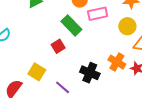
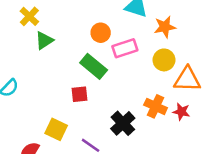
red square: (58, 46) -> (80, 94), turned 32
black cross: (90, 73) -> (123, 123), turned 30

